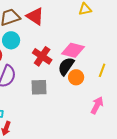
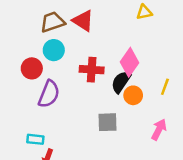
pink diamond: (73, 50) -> (130, 62), turned -70
red cross: (42, 56) -> (92, 70), turned -30
gray square: (39, 87) -> (108, 122), moved

